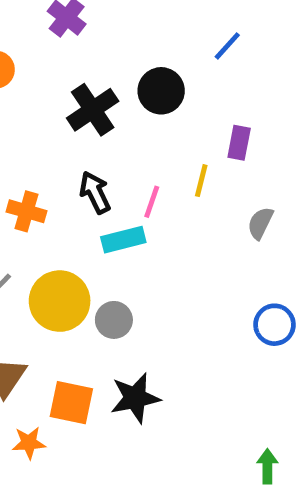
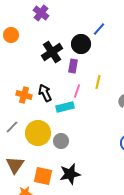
blue line: (227, 46) -> (99, 29), moved
purple rectangle: (239, 143) -> (73, 66), moved
black arrow: (95, 192) -> (45, 93), moved

